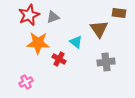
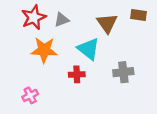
brown triangle: (99, 29) -> (107, 23), moved
cyan triangle: (76, 42) -> (88, 49), size x1.5
red cross: (59, 59) -> (77, 74), moved, turned -32

